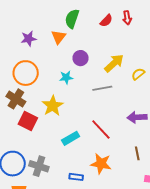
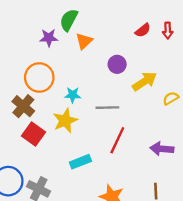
green semicircle: (72, 19) -> (69, 20), moved
purple circle: (81, 58) -> (117, 64), moved
cyan star: (66, 77) -> (73, 95), moved
gray line: (102, 88) -> (107, 108), moved
red line: (101, 130) -> (117, 140), moved, turned 60

